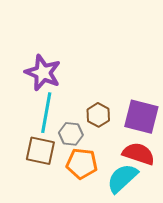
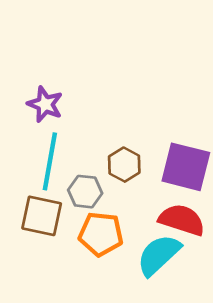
purple star: (43, 73) -> (45, 104), size x0.7

